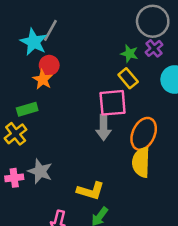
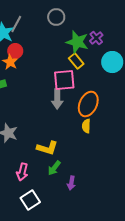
gray circle: (153, 21) -> (56, 17), moved, size x0.7
green star: (129, 54) -> (77, 42), size x1.6
yellow semicircle: (141, 162) -> (86, 126), size x0.6

